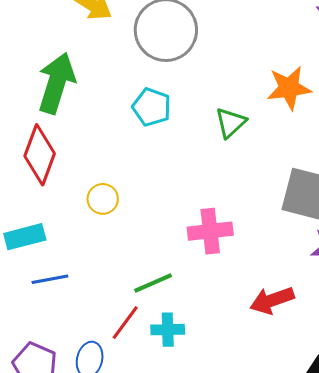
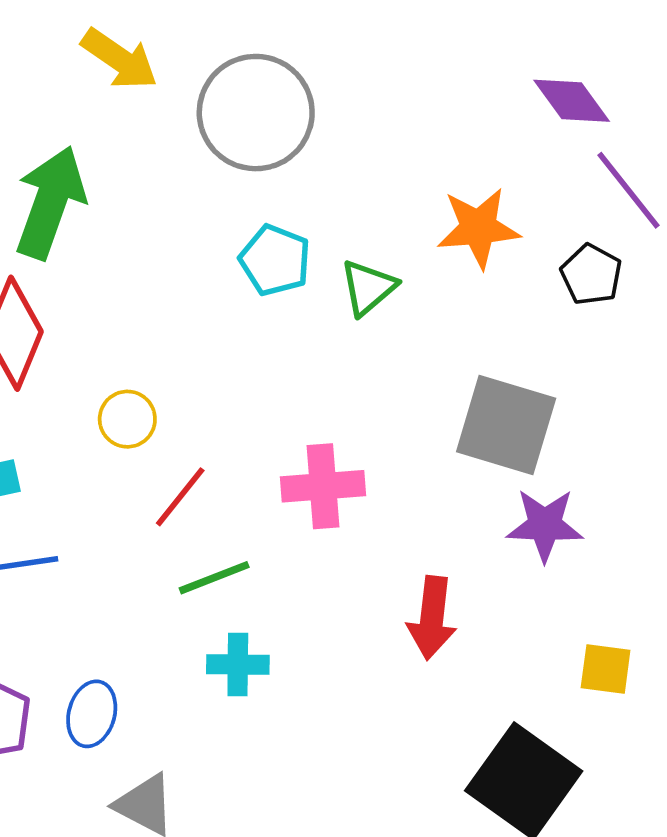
cyan pentagon: (152, 107) -> (275, 260), moved
red arrow: (272, 300) -> (432, 618), turned -66
red line: (125, 323) -> (180, 497), moved

